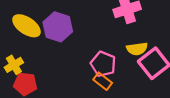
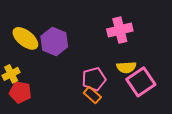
pink pentagon: (103, 64) -> (94, 79), turned 30

